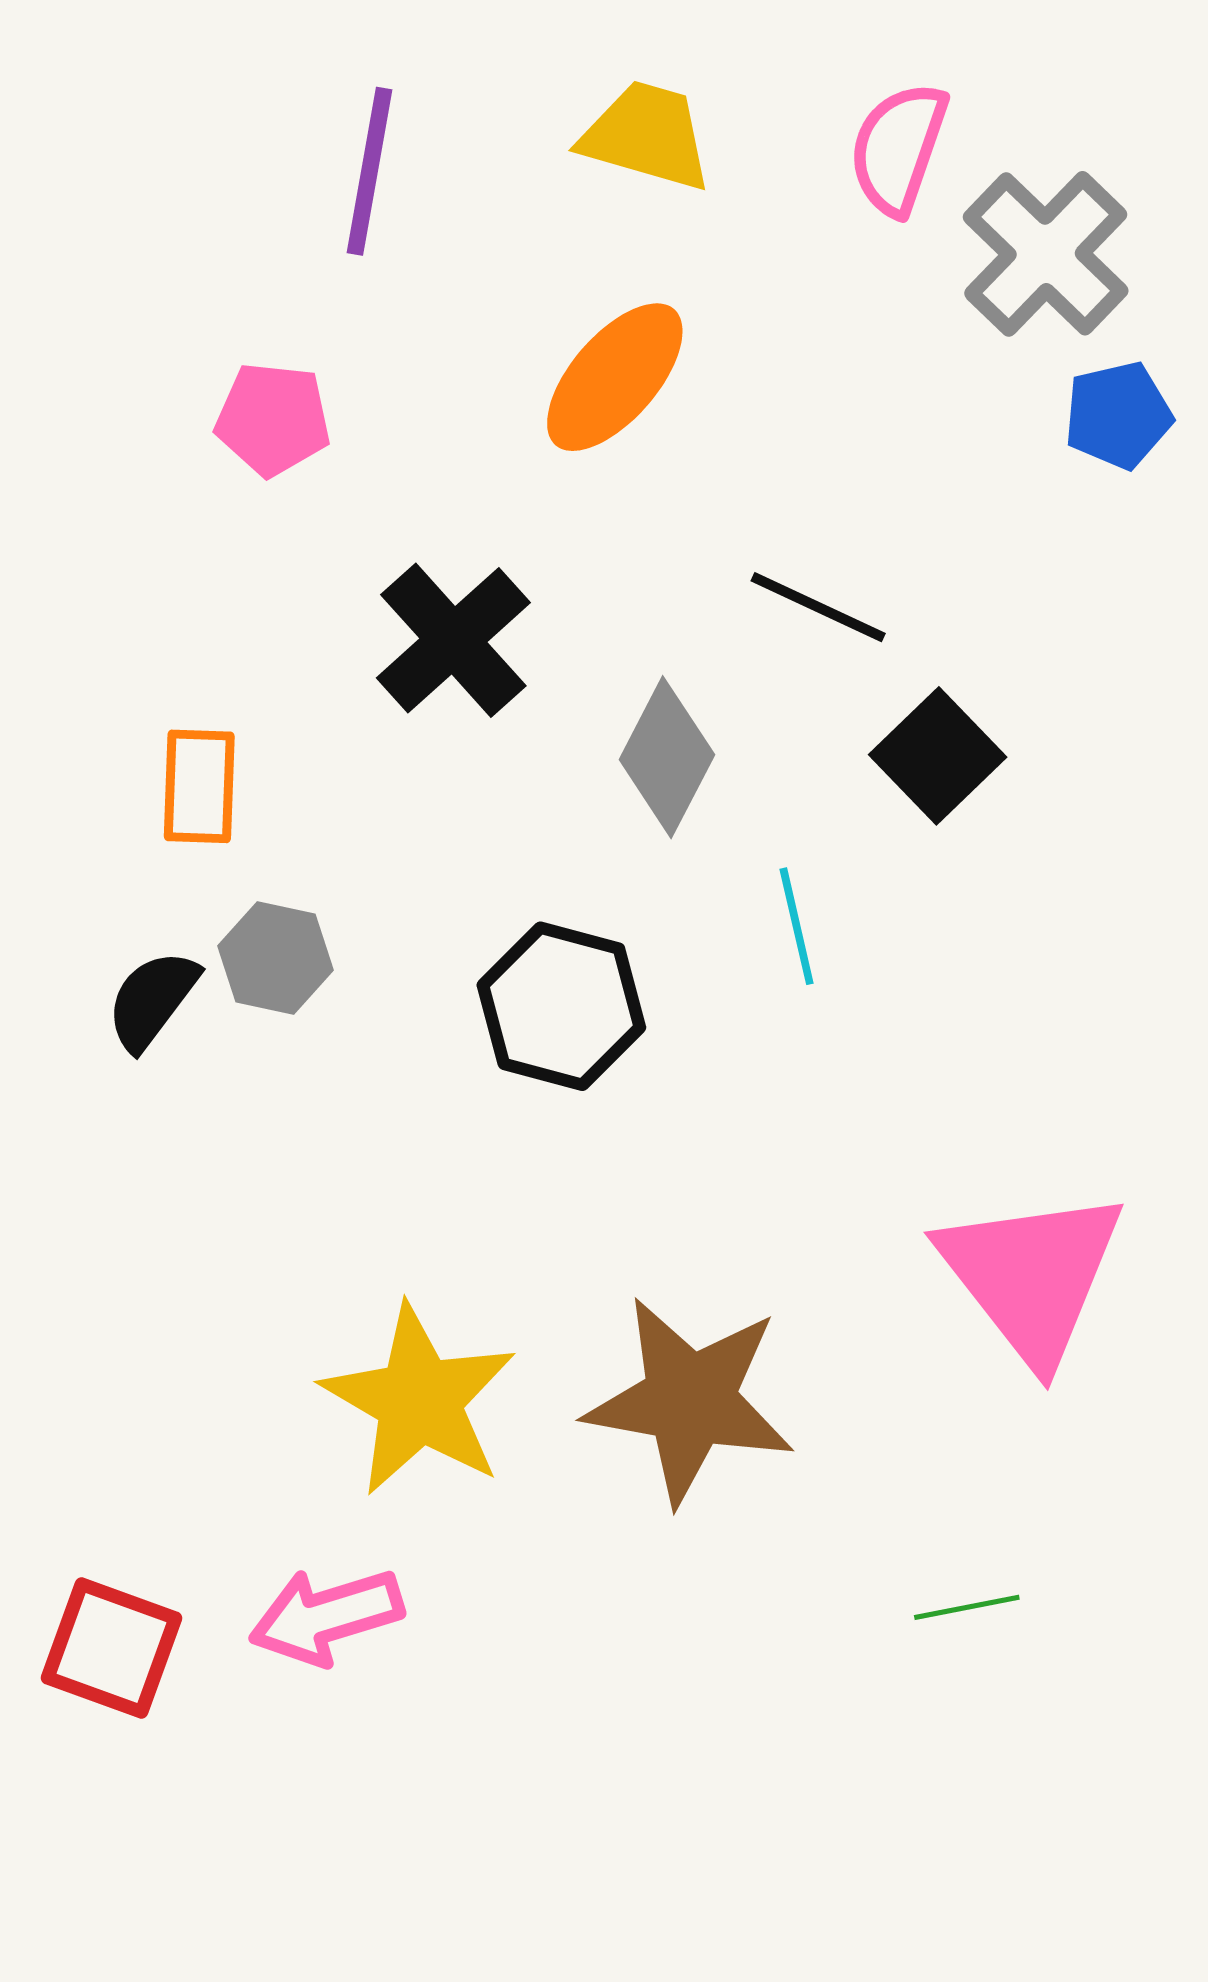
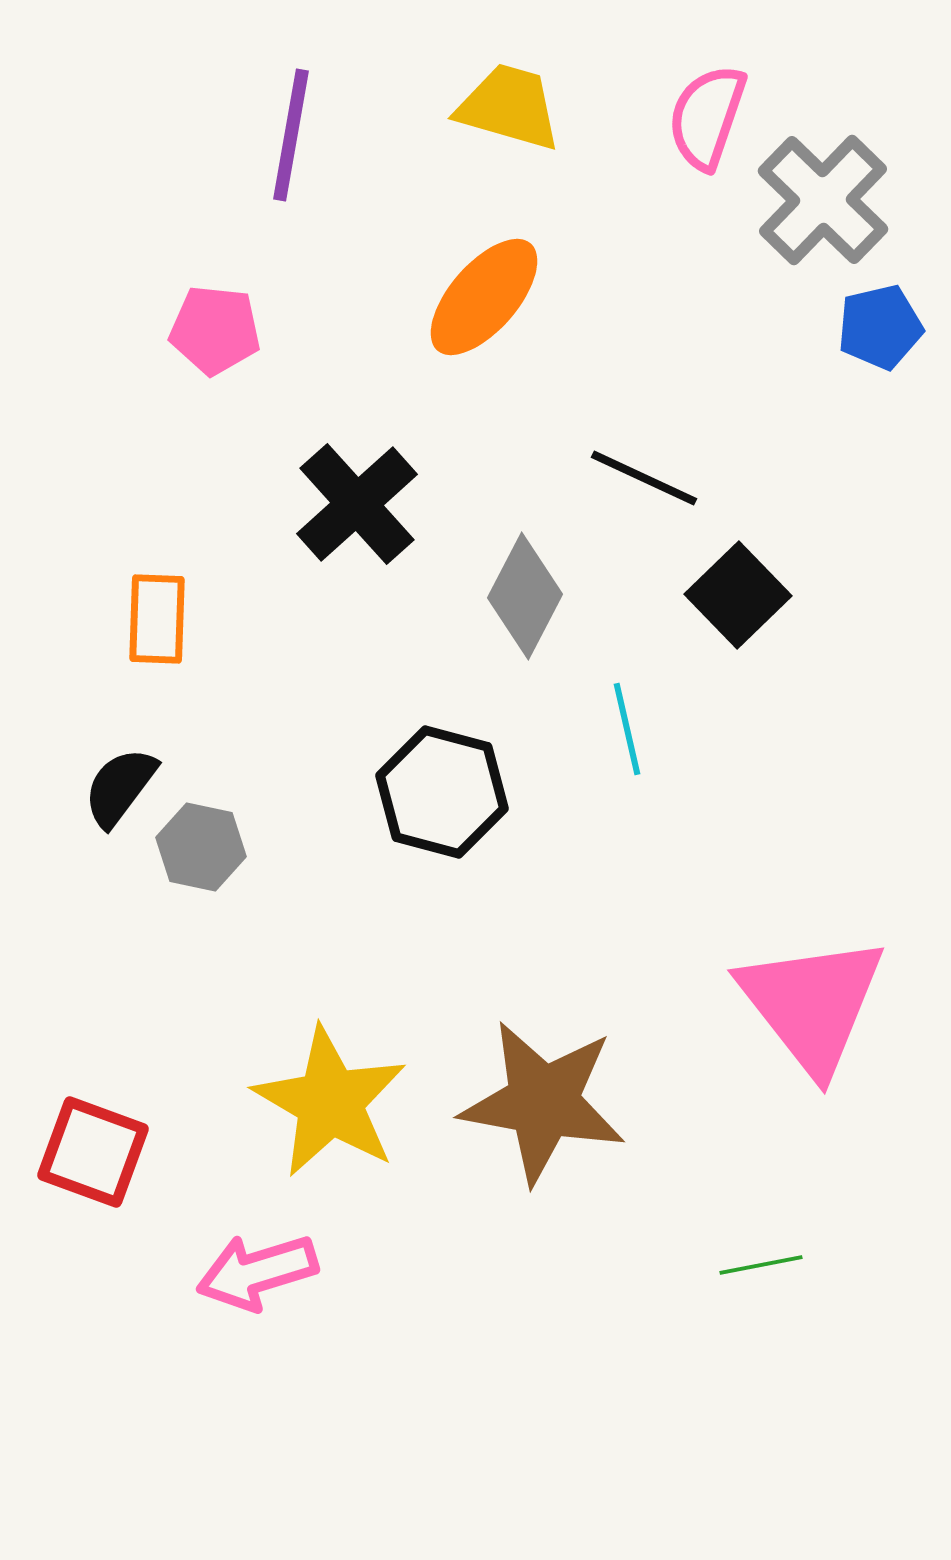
gray hexagon: (275, 958) -> (201, 847), moved
red square: (112, 1648) -> (93, 1152), moved

